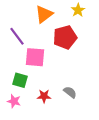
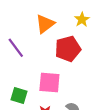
pink square: (35, 57) -> (49, 82), moved

